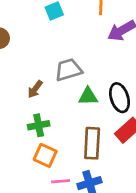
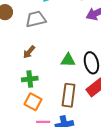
gray trapezoid: (68, 70) -> (36, 19), moved

